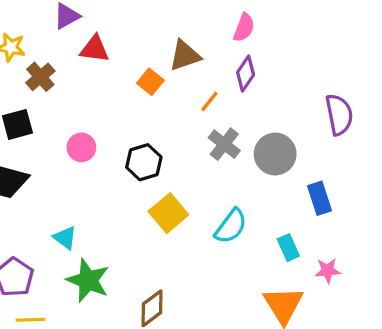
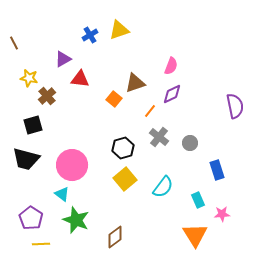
purple diamond: (246, 74) -> (172, 94), turned 30
purple semicircle: (339, 115) -> (235, 106), moved
pink circle: (81, 147) -> (72, 165), moved, size x1.8
gray circle: (275, 154) -> (190, 143), size x0.6
black hexagon: (144, 162) -> (123, 148), moved

